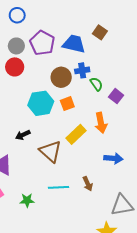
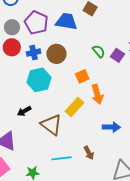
blue cross: (82, 70) -> (34, 53), moved
green semicircle: (96, 84) -> (99, 51), moved
purple square: (116, 96) -> (117, 55), moved
orange square: (67, 104) -> (82, 76), moved

